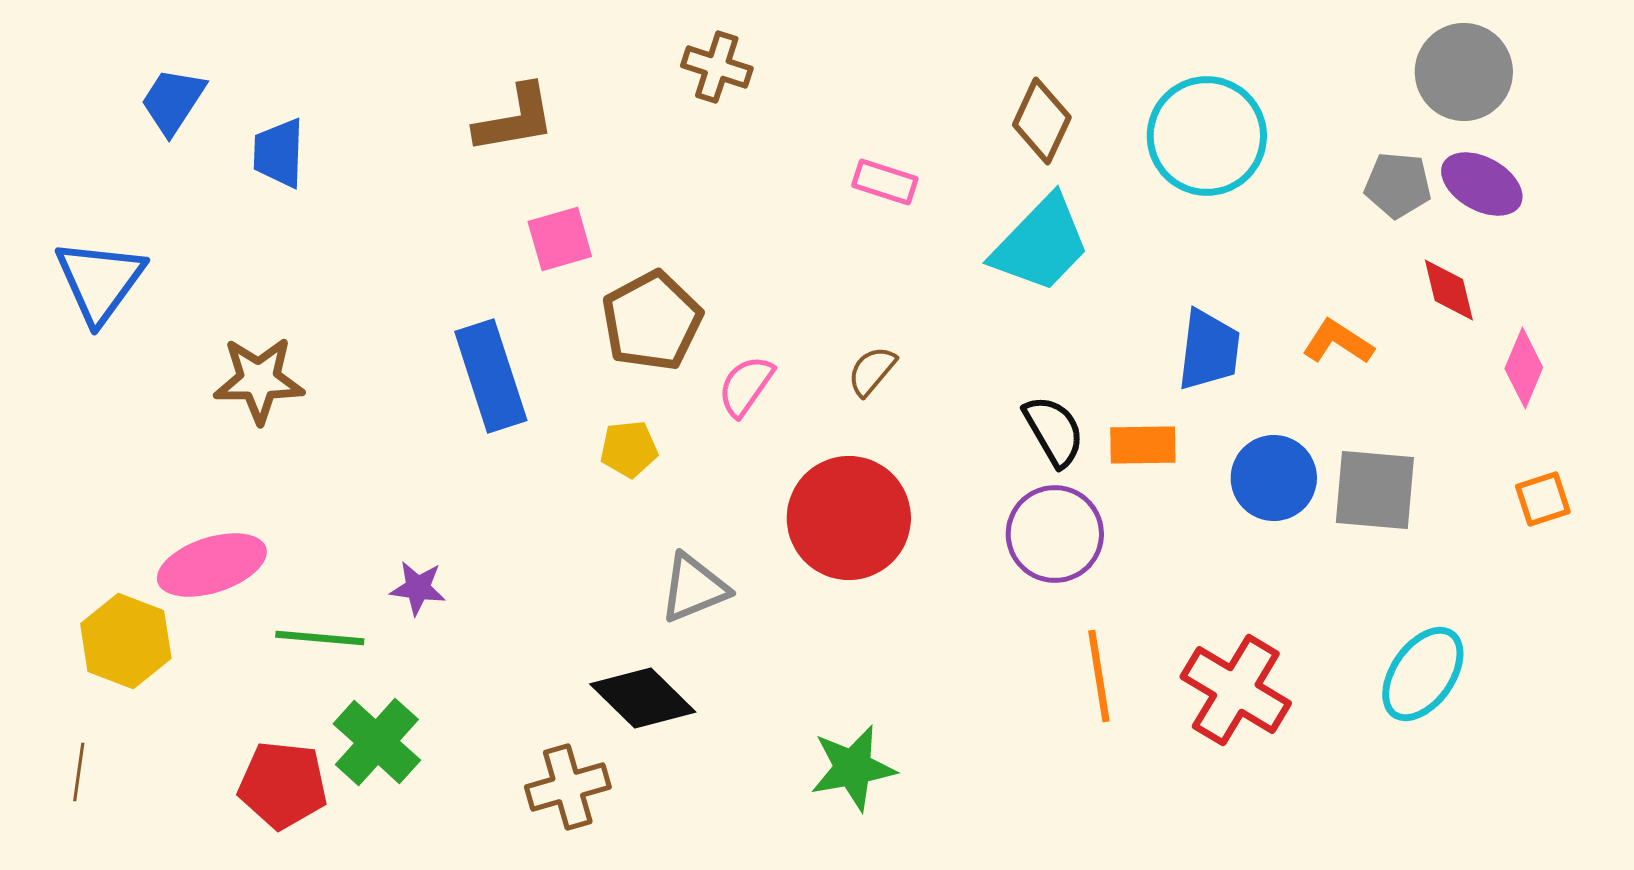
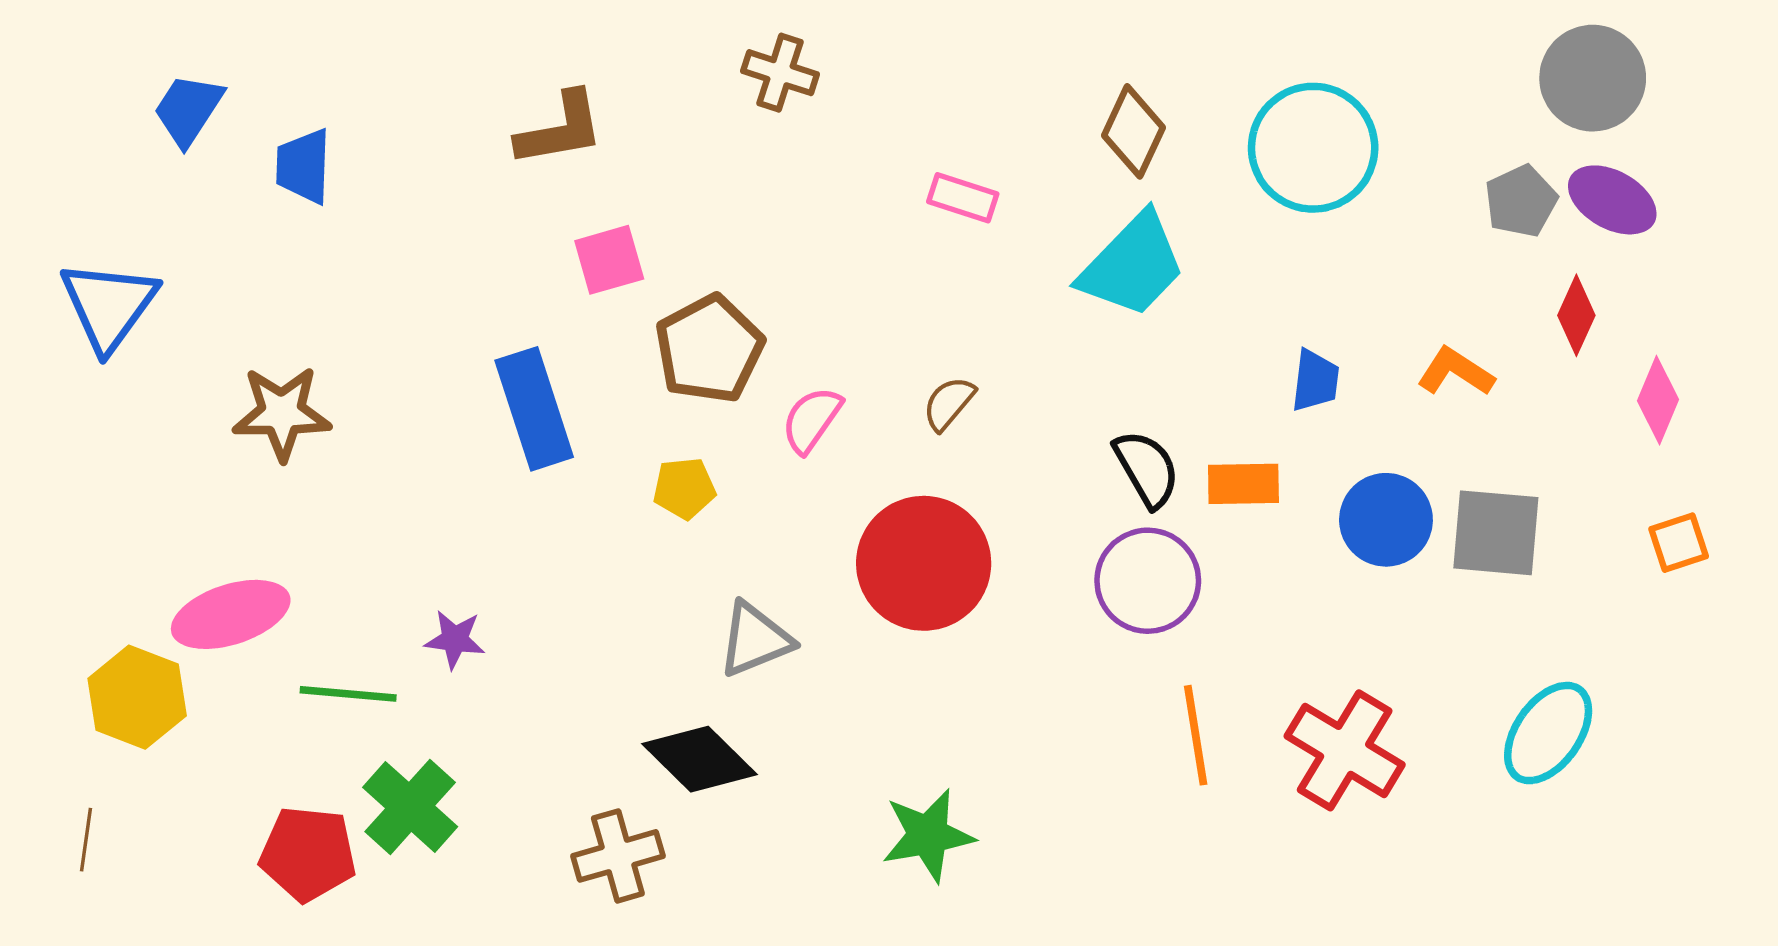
gray pentagon: (1398, 185) -> (1521, 201), turned -30
red diamond: (1449, 290) -> (1576, 315), turned 38
blue trapezoid: (1209, 350) -> (1315, 381), size x0.7

